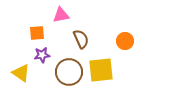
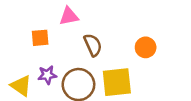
purple star: (42, 55) -> (47, 75), moved

